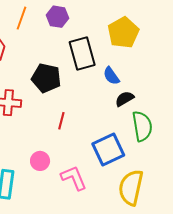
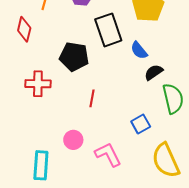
blue square: (108, 149) -> (141, 124), size x0.6
yellow semicircle: (131, 188) -> (166, 160), turned -33

